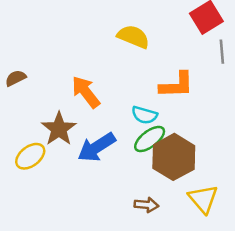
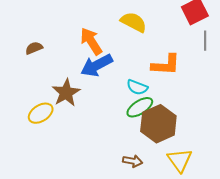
orange arrow: (86, 92) -> (91, 41), moved
blue arrow: (97, 147) -> (97, 65), moved

